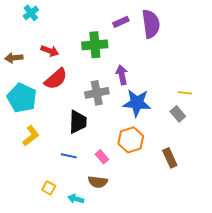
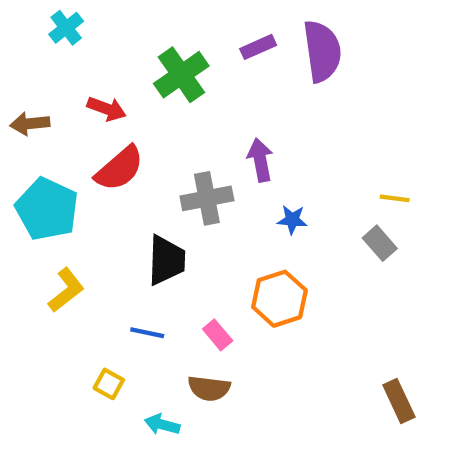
green cross: (95, 45) -> (181, 75), moved, turned -30
blue star: (137, 103) -> (292, 220), size x0.5
brown rectangle: (170, 158) -> (399, 401), moved
yellow square: (49, 188) -> (109, 384), moved

